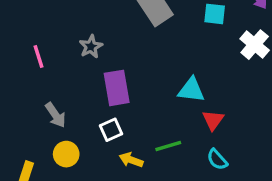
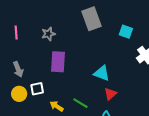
white square: (111, 130) -> (37, 89), moved
green line: (168, 146) -> (80, 103), turned 35

